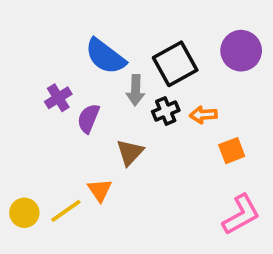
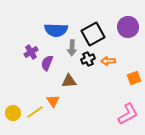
blue semicircle: (105, 56) -> (56, 30), turned -35
orange square: (232, 151) -> (134, 78), moved
brown triangle: (130, 152) -> (69, 81), turned 42

